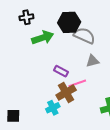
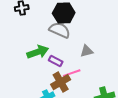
gray semicircle: (84, 36) -> (60, 30), moved
green arrow: (43, 38) -> (38, 52), moved

